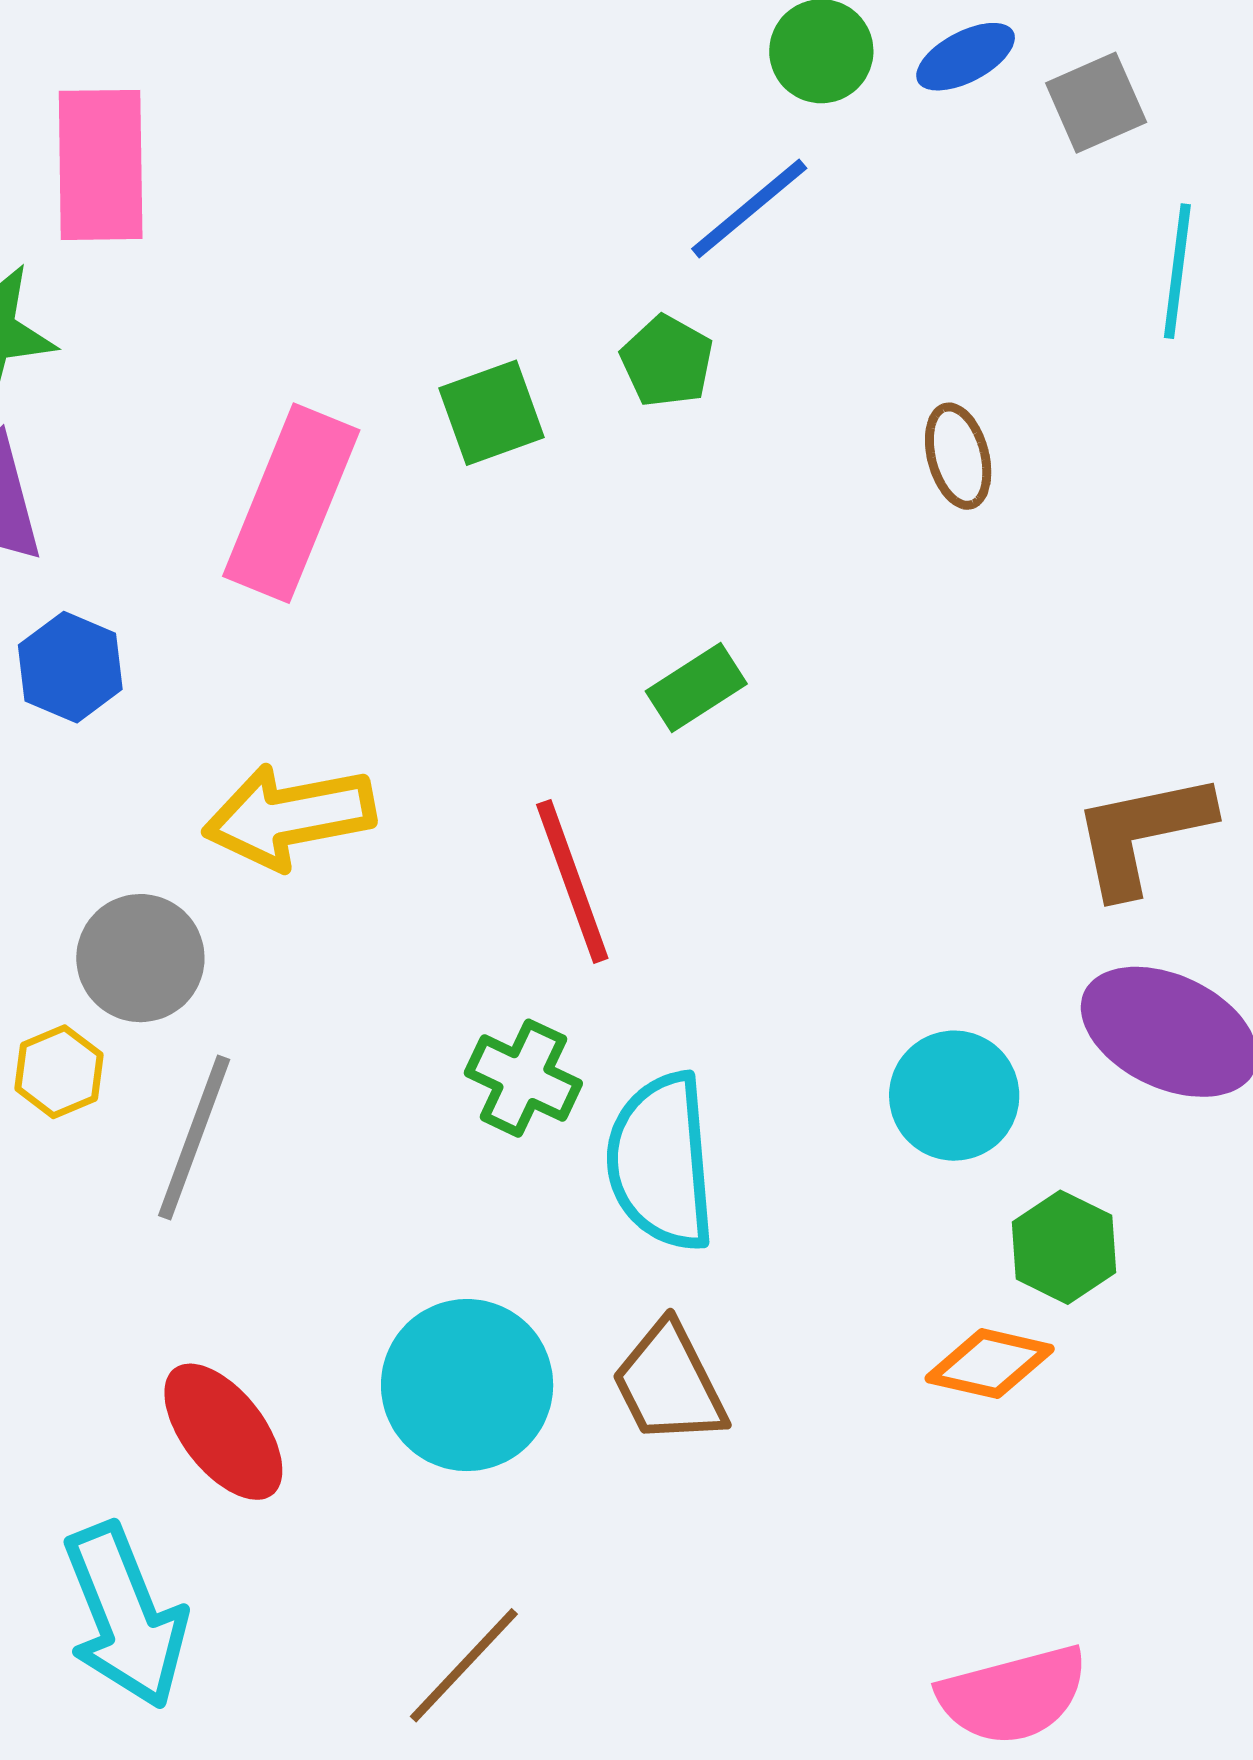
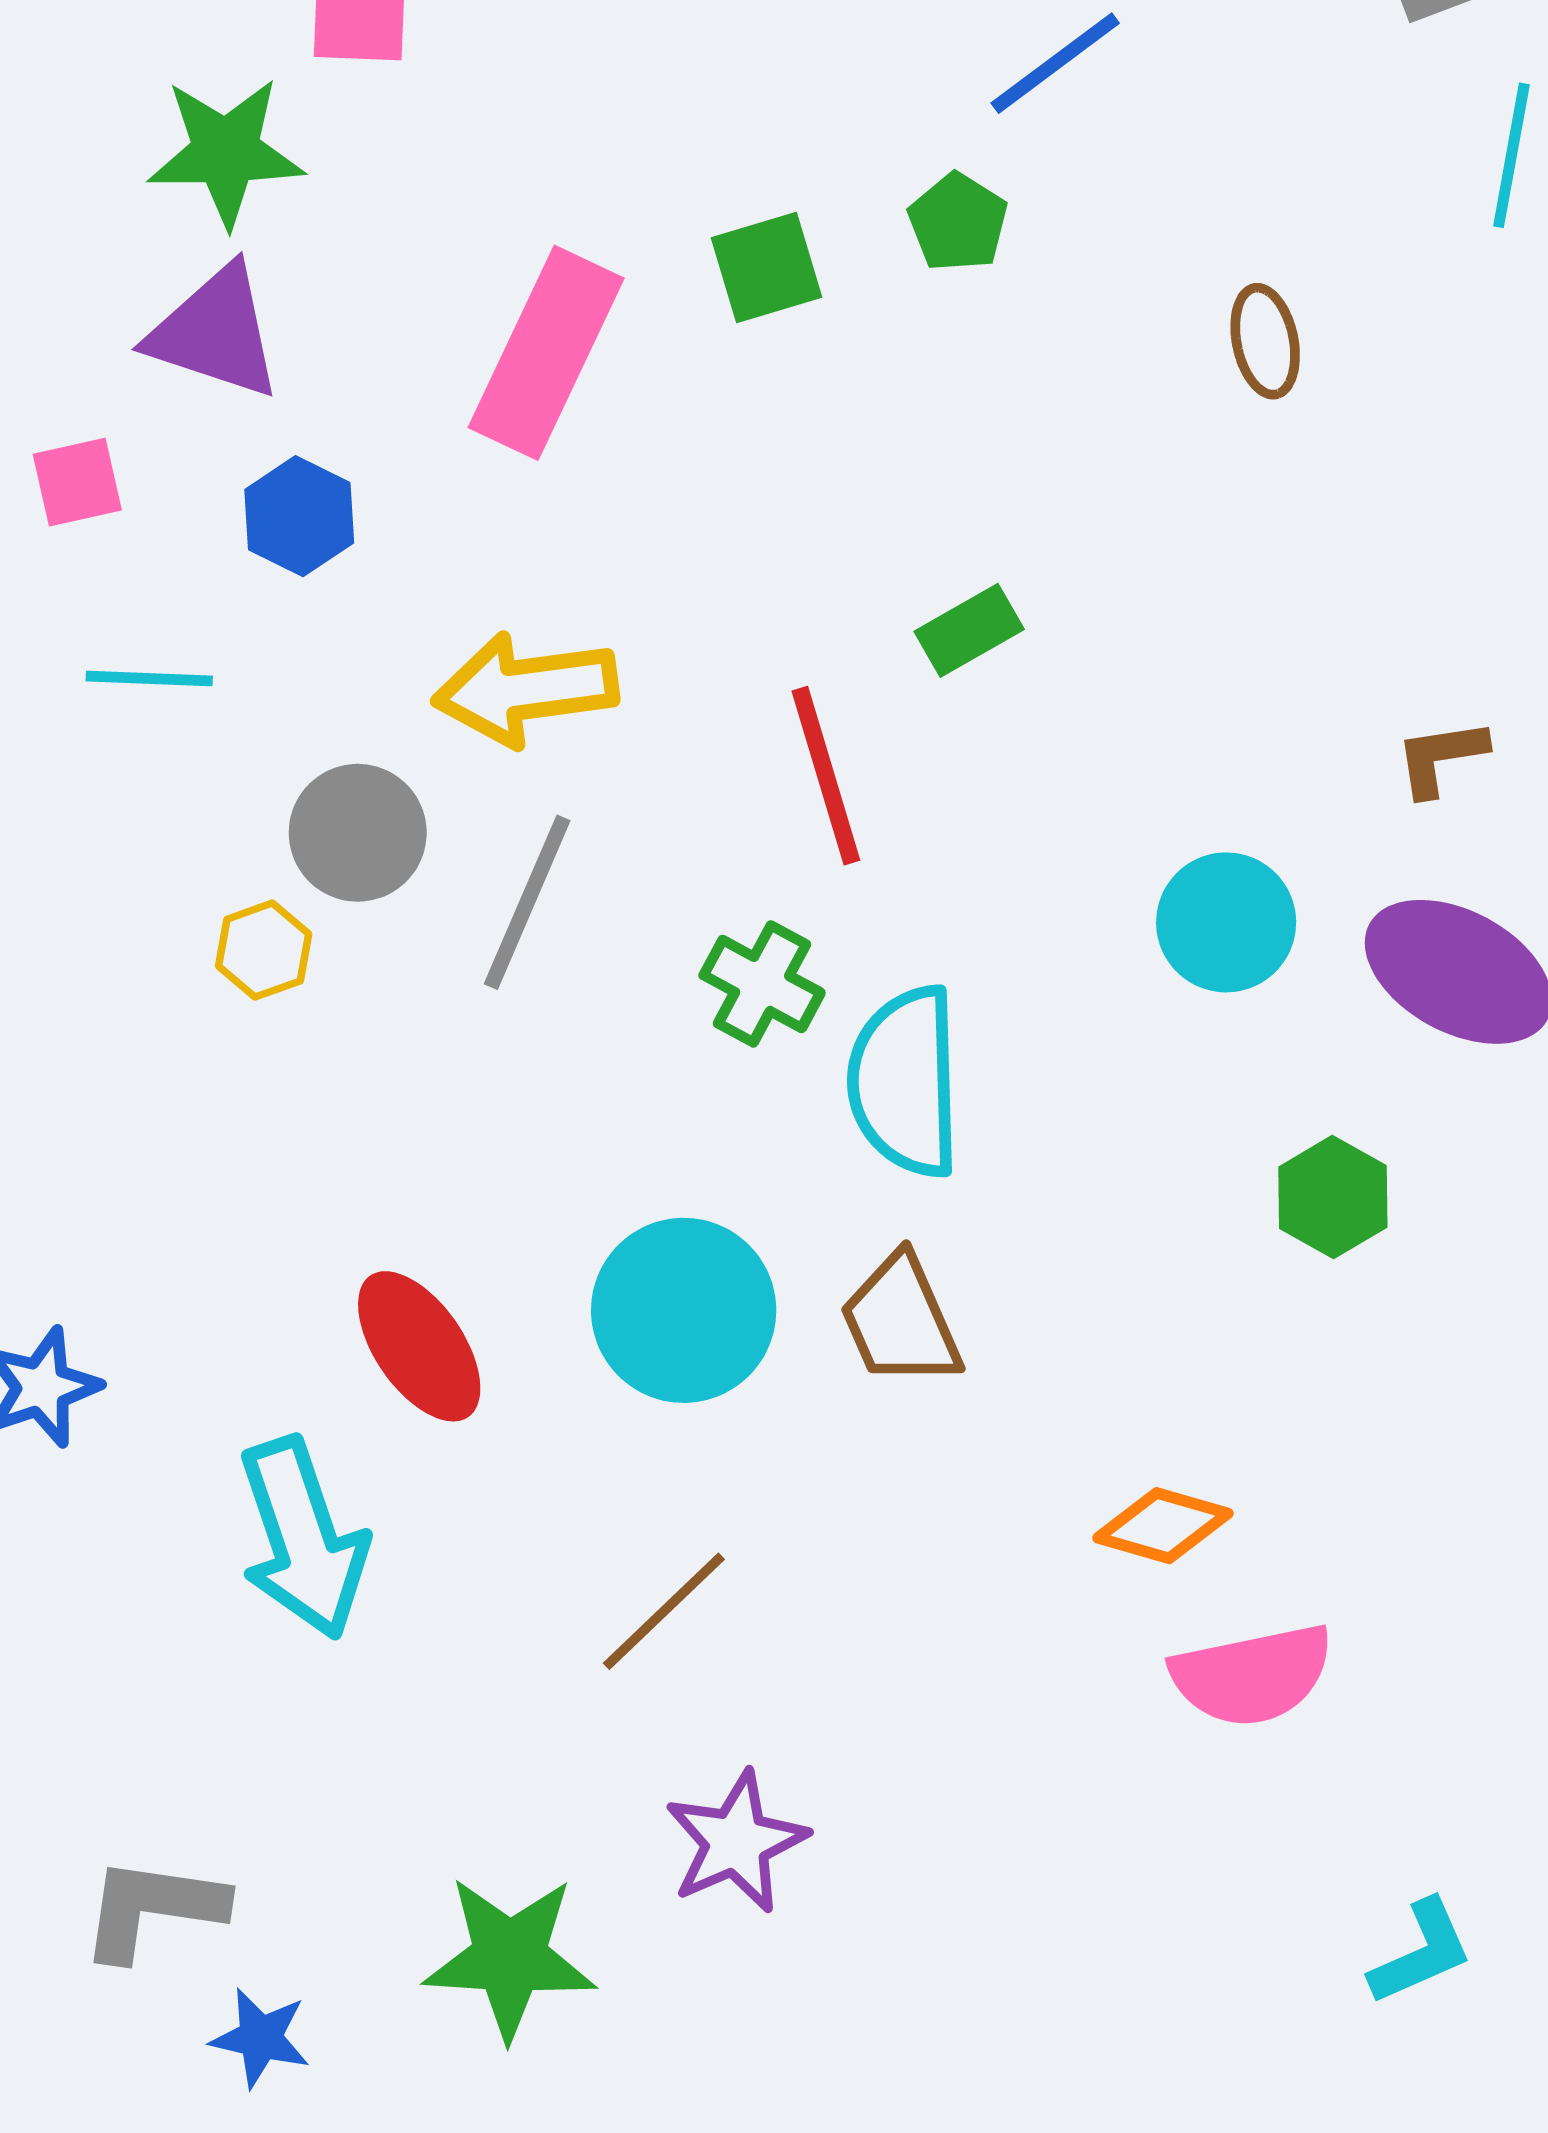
green rectangle: (696, 687) -> (969, 630), moved
brown L-shape: (1142, 834) -> (1441, 757), size x0.6
cyan circle: (954, 1096) -> (1226, 922), moved
gray line: (194, 1137) -> (527, 902), moved
orange diamond: (990, 1364) -> (1163, 1526), moved

